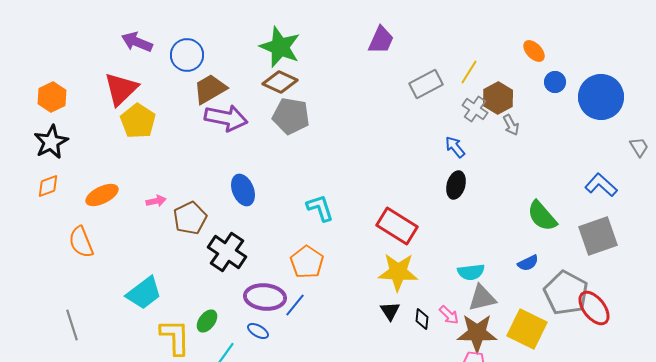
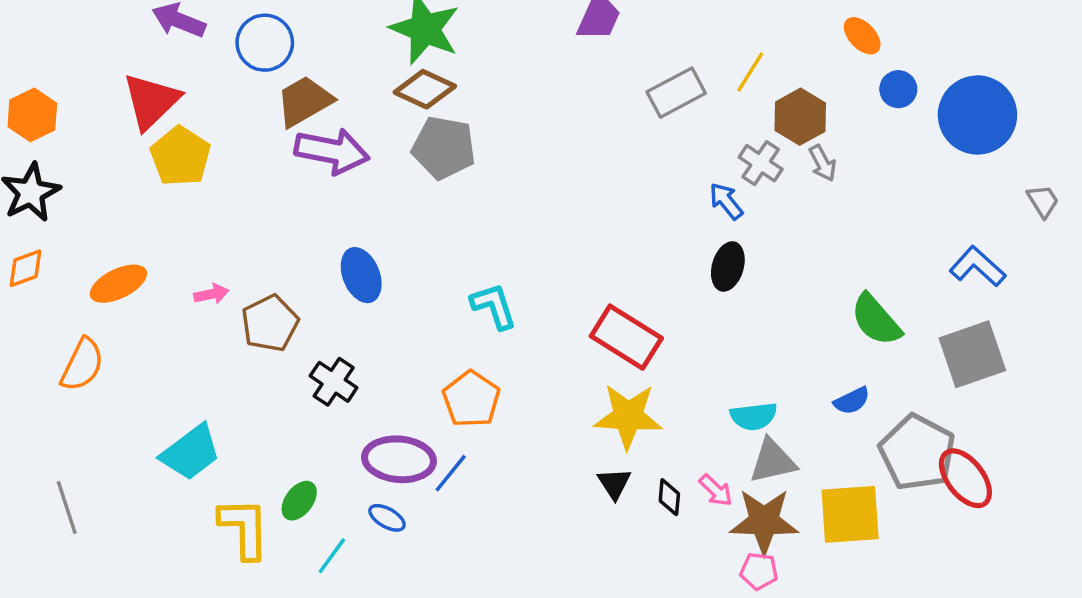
gray cross: (475, 109) -> (761, 163), moved
orange semicircle: (81, 242) -> (82, 365), turned -132
black cross: (227, 252) -> (334, 382), size x0.7
yellow square: (527, 329) -> (850, 514), turned -30

